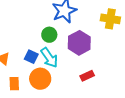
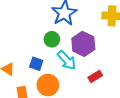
cyan arrow: (49, 58) -> (67, 60), moved

